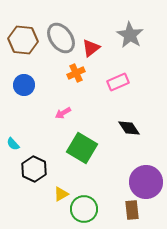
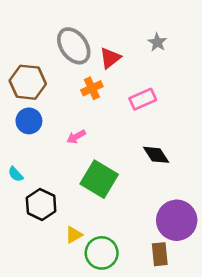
gray star: (130, 35) -> (157, 42), size x0.6
brown hexagon: (23, 40) -> (28, 82), moved
blue circle: (24, 85) -> (29, 121), moved

